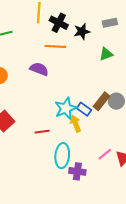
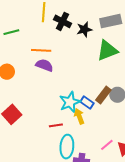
gray rectangle: (110, 23) -> (111, 21), size x1.5
orange line: (55, 46) -> (41, 50), moved
green triangle: (106, 54) -> (107, 50), size x1.6
red line: (42, 132) -> (56, 125), moved

